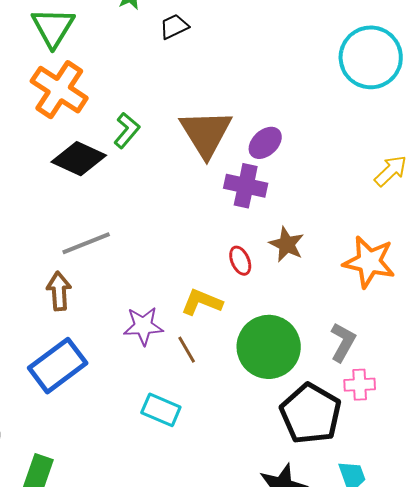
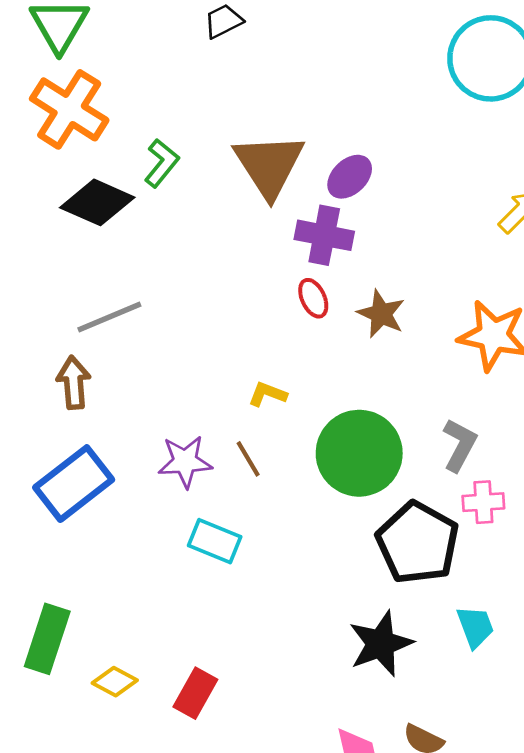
red ellipse: (240, 261) -> (313, 298), moved
yellow L-shape: (202, 302) -> (267, 394), size x0.7
purple star: (143, 326) -> (185, 462), moved

